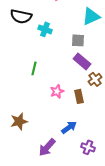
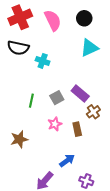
gray square: (78, 40) -> (57, 98), moved, turned -32
brown star: (19, 121) -> (19, 139), moved

